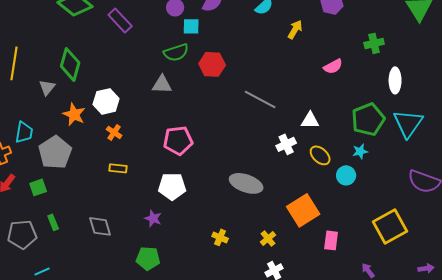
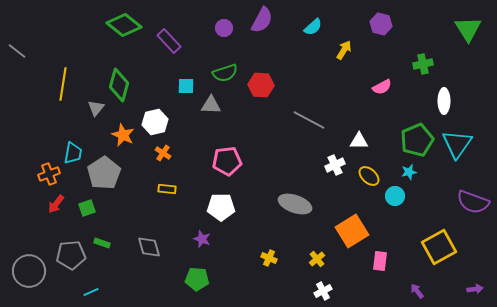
cyan square: (191, 26) -> (186, 86), moved
green rectangle: (53, 222) -> (102, 243), turned -49

